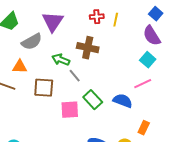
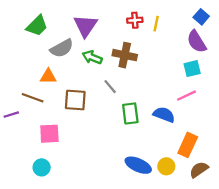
green arrow: (61, 60) -> (92, 57), moved
cyan square: (148, 60) -> (192, 69), turned 35
green rectangle: (93, 100) -> (130, 113), turned 36
pink square: (70, 110) -> (49, 134), moved
orange rectangle: (144, 128) -> (188, 145), size x1.5

